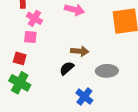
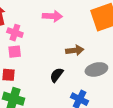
brown arrow: (80, 51) -> (75, 50), moved

